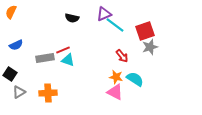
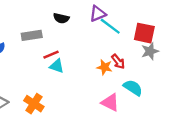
red square: (145, 31) -> (144, 33), turned 30
gray rectangle: (45, 58) -> (32, 35), moved
orange star: (116, 77) -> (104, 67), moved
orange cross: (48, 93) -> (34, 104), turned 36

